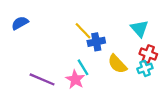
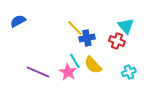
red cross: (148, 54) -> (117, 41), moved
yellow semicircle: (117, 64) -> (93, 65), moved
cyan cross: (145, 68) -> (129, 72), moved

